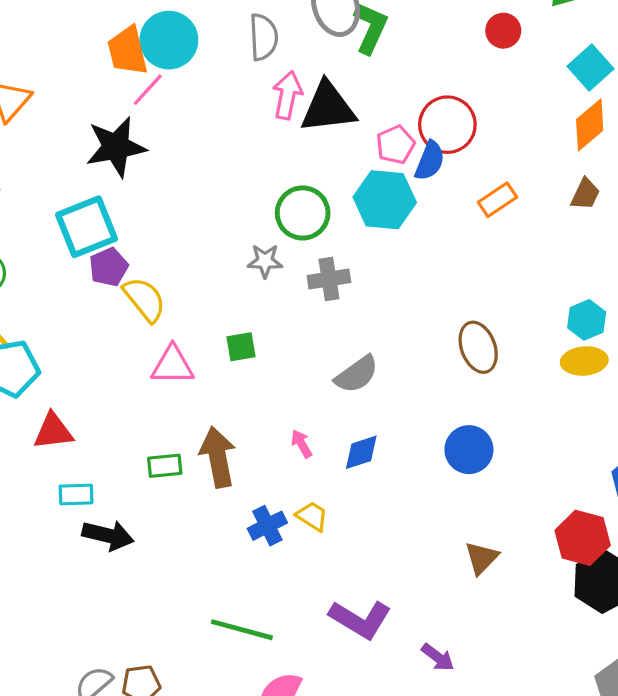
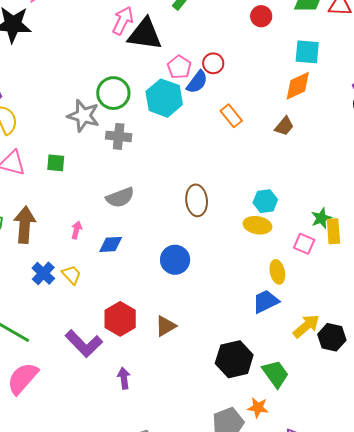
cyan square: (590, 68) -> (307, 52), turned 32
red circle: (447, 125) -> (213, 63), size x0.6
pink pentagon: (395, 145) -> (179, 67), turned -30
orange rectangle: (498, 200) -> (231, 116), turned 70
gray star: (265, 261) -> (83, 116), size x1.5
pink arrow: (302, 444) -> (76, 230), turned 30
blue cross: (267, 526) -> (43, 273), turned -35
red hexagon: (583, 538) -> (120, 319), moved
purple arrow: (438, 657) -> (124, 378), turned -150

